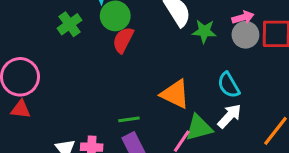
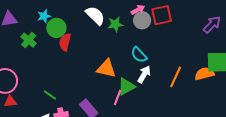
green line: (129, 119) -> (50, 95), moved, turned 56

